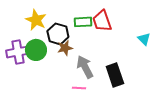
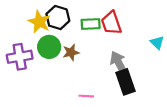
black hexagon: (58, 34) -> (58, 17), moved
green circle: (36, 50) -> (49, 47), moved
gray arrow: (85, 67) -> (119, 63), moved

